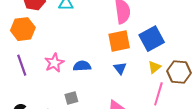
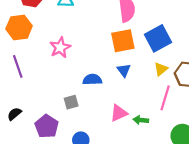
pink star: (54, 63) -> (60, 48), moved
blue semicircle: (82, 66) -> (92, 80), moved

